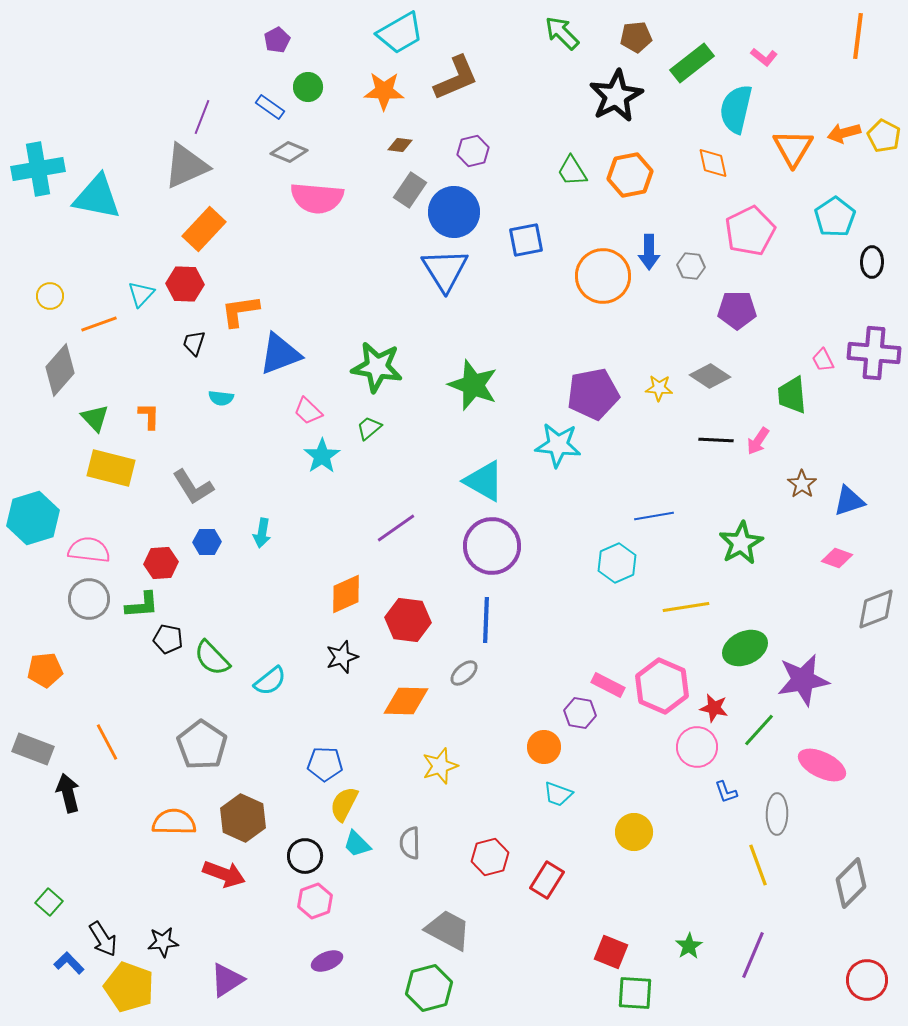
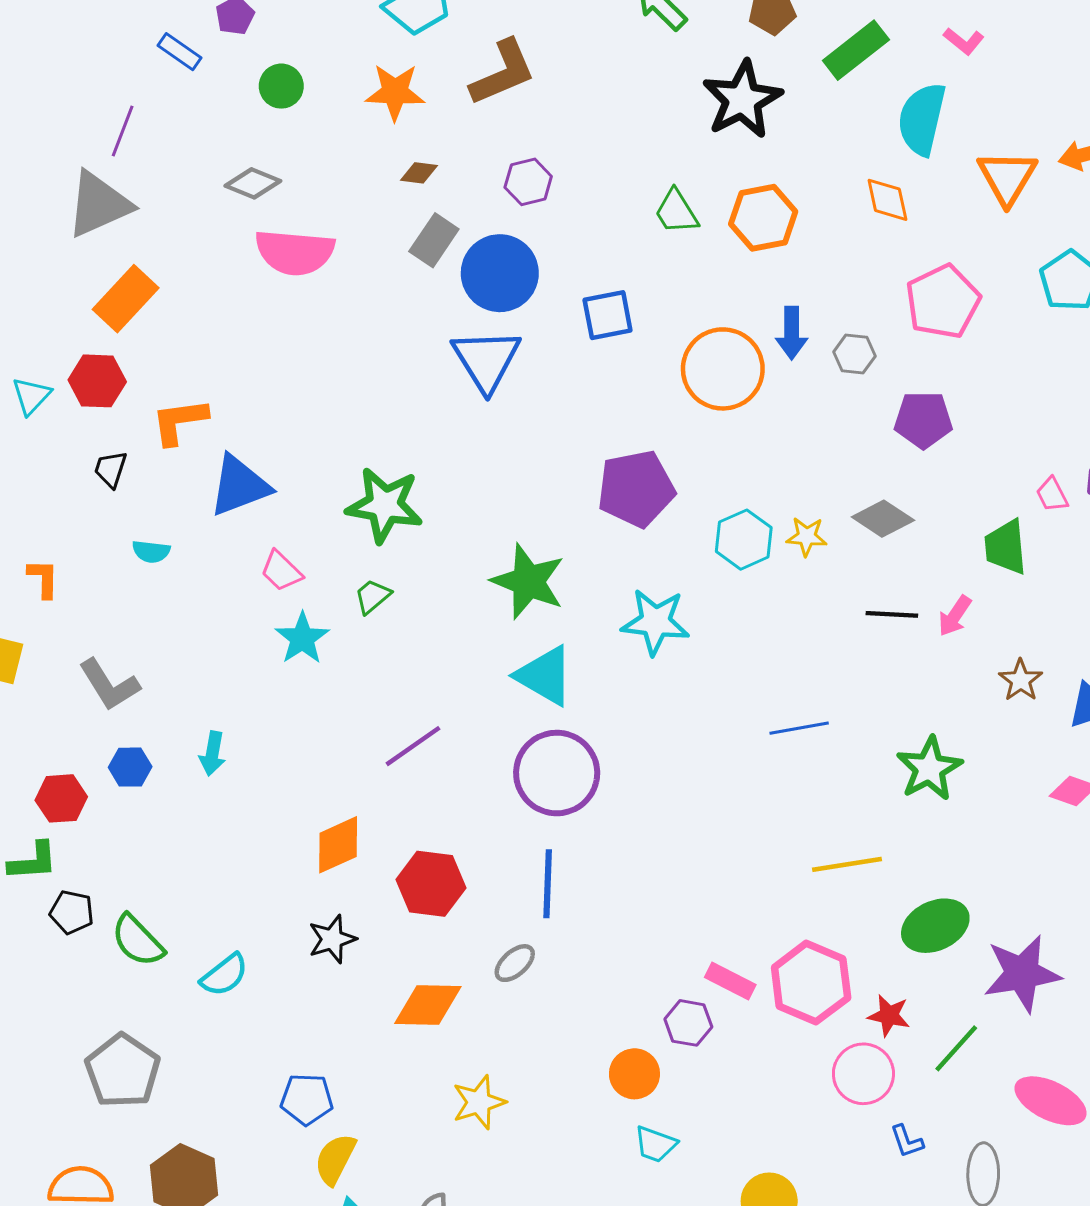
blue rectangle: (270, 107) -> (180, 52), moved
green star: (473, 385) -> (528, 581), moved
purple pentagon: (593, 394) -> (636, 489), moved
cyan hexagon: (617, 563) -> (744, 540), moved

